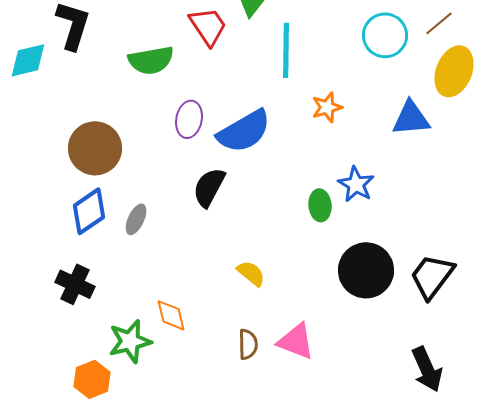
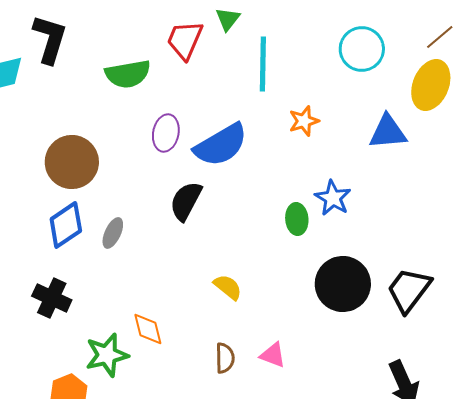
brown line: (439, 23) -> (440, 37), moved
red trapezoid: (208, 26) -> (185, 40), turned -123
pink triangle: (296, 341) -> (273, 355), size x0.7

